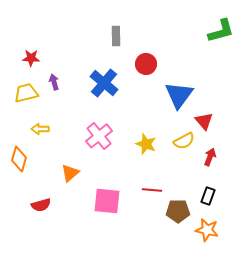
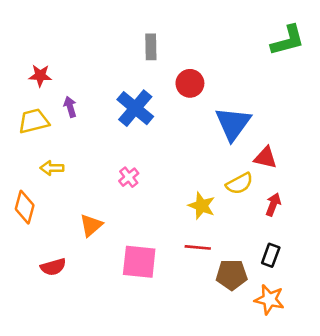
red triangle: (204, 121) -> (265, 158), turned -36
pink cross: (99, 136) -> (129, 177), size x0.6
yellow star: (146, 144) -> (202, 206), moved

